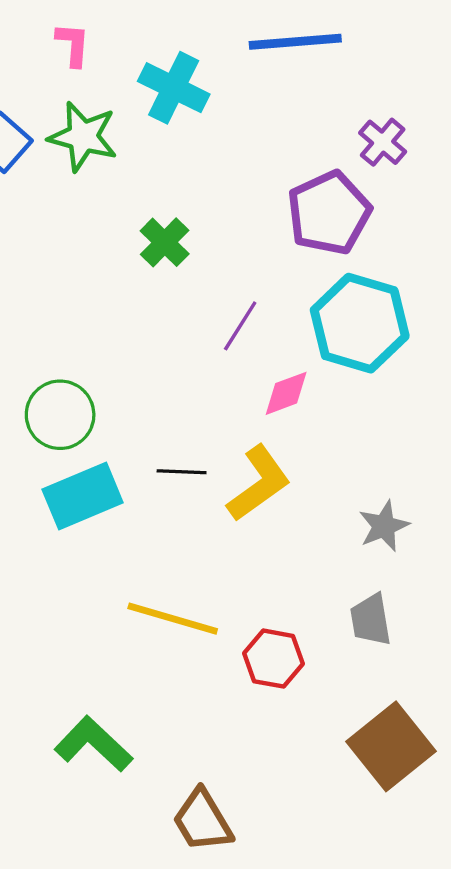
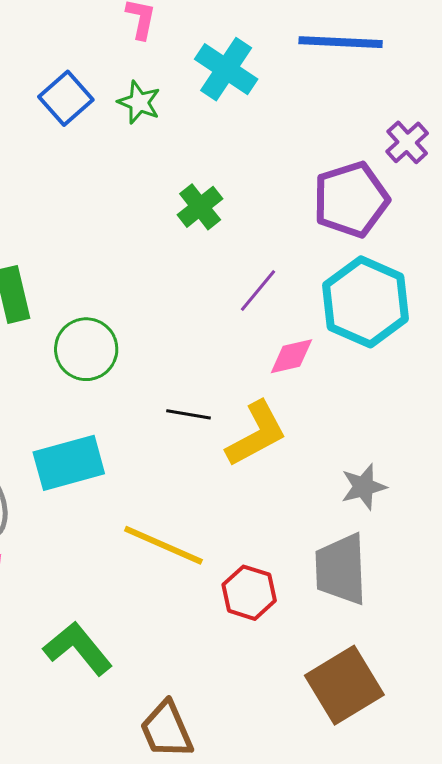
green star: (83, 137) -> (139, 102), size x0.7
cyan rectangle: (83, 496) -> (69, 463), moved
gray trapezoid: (371, 620) -> (341, 569), size x1.5

